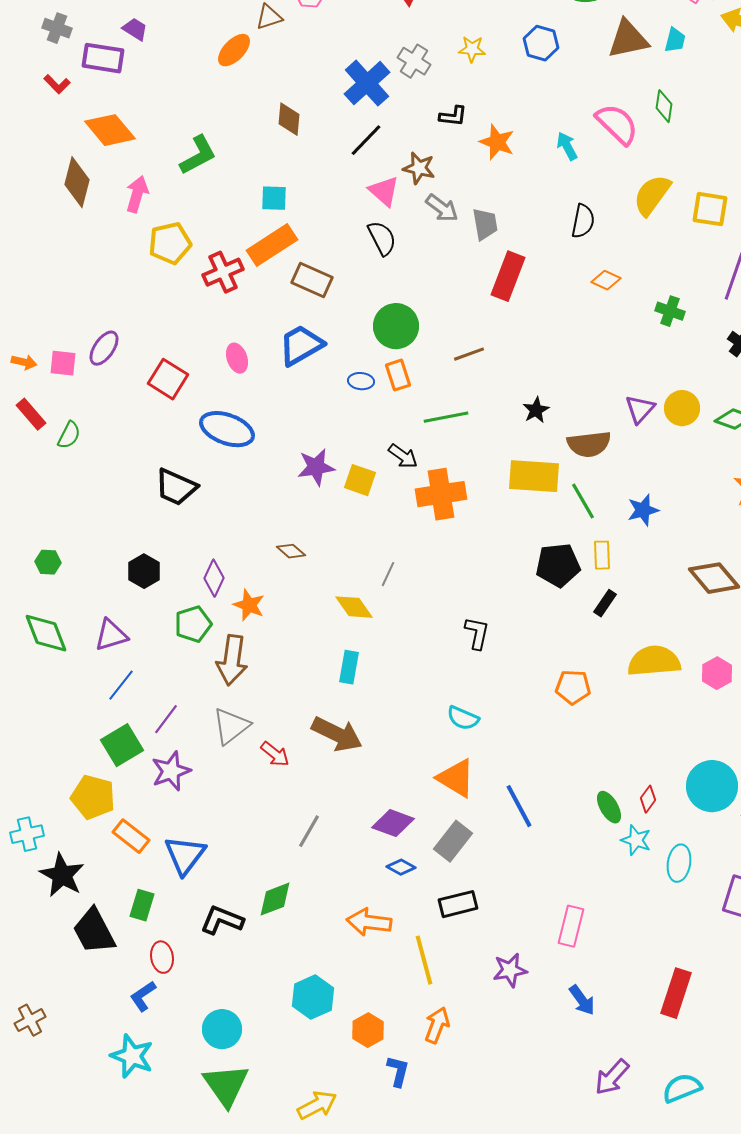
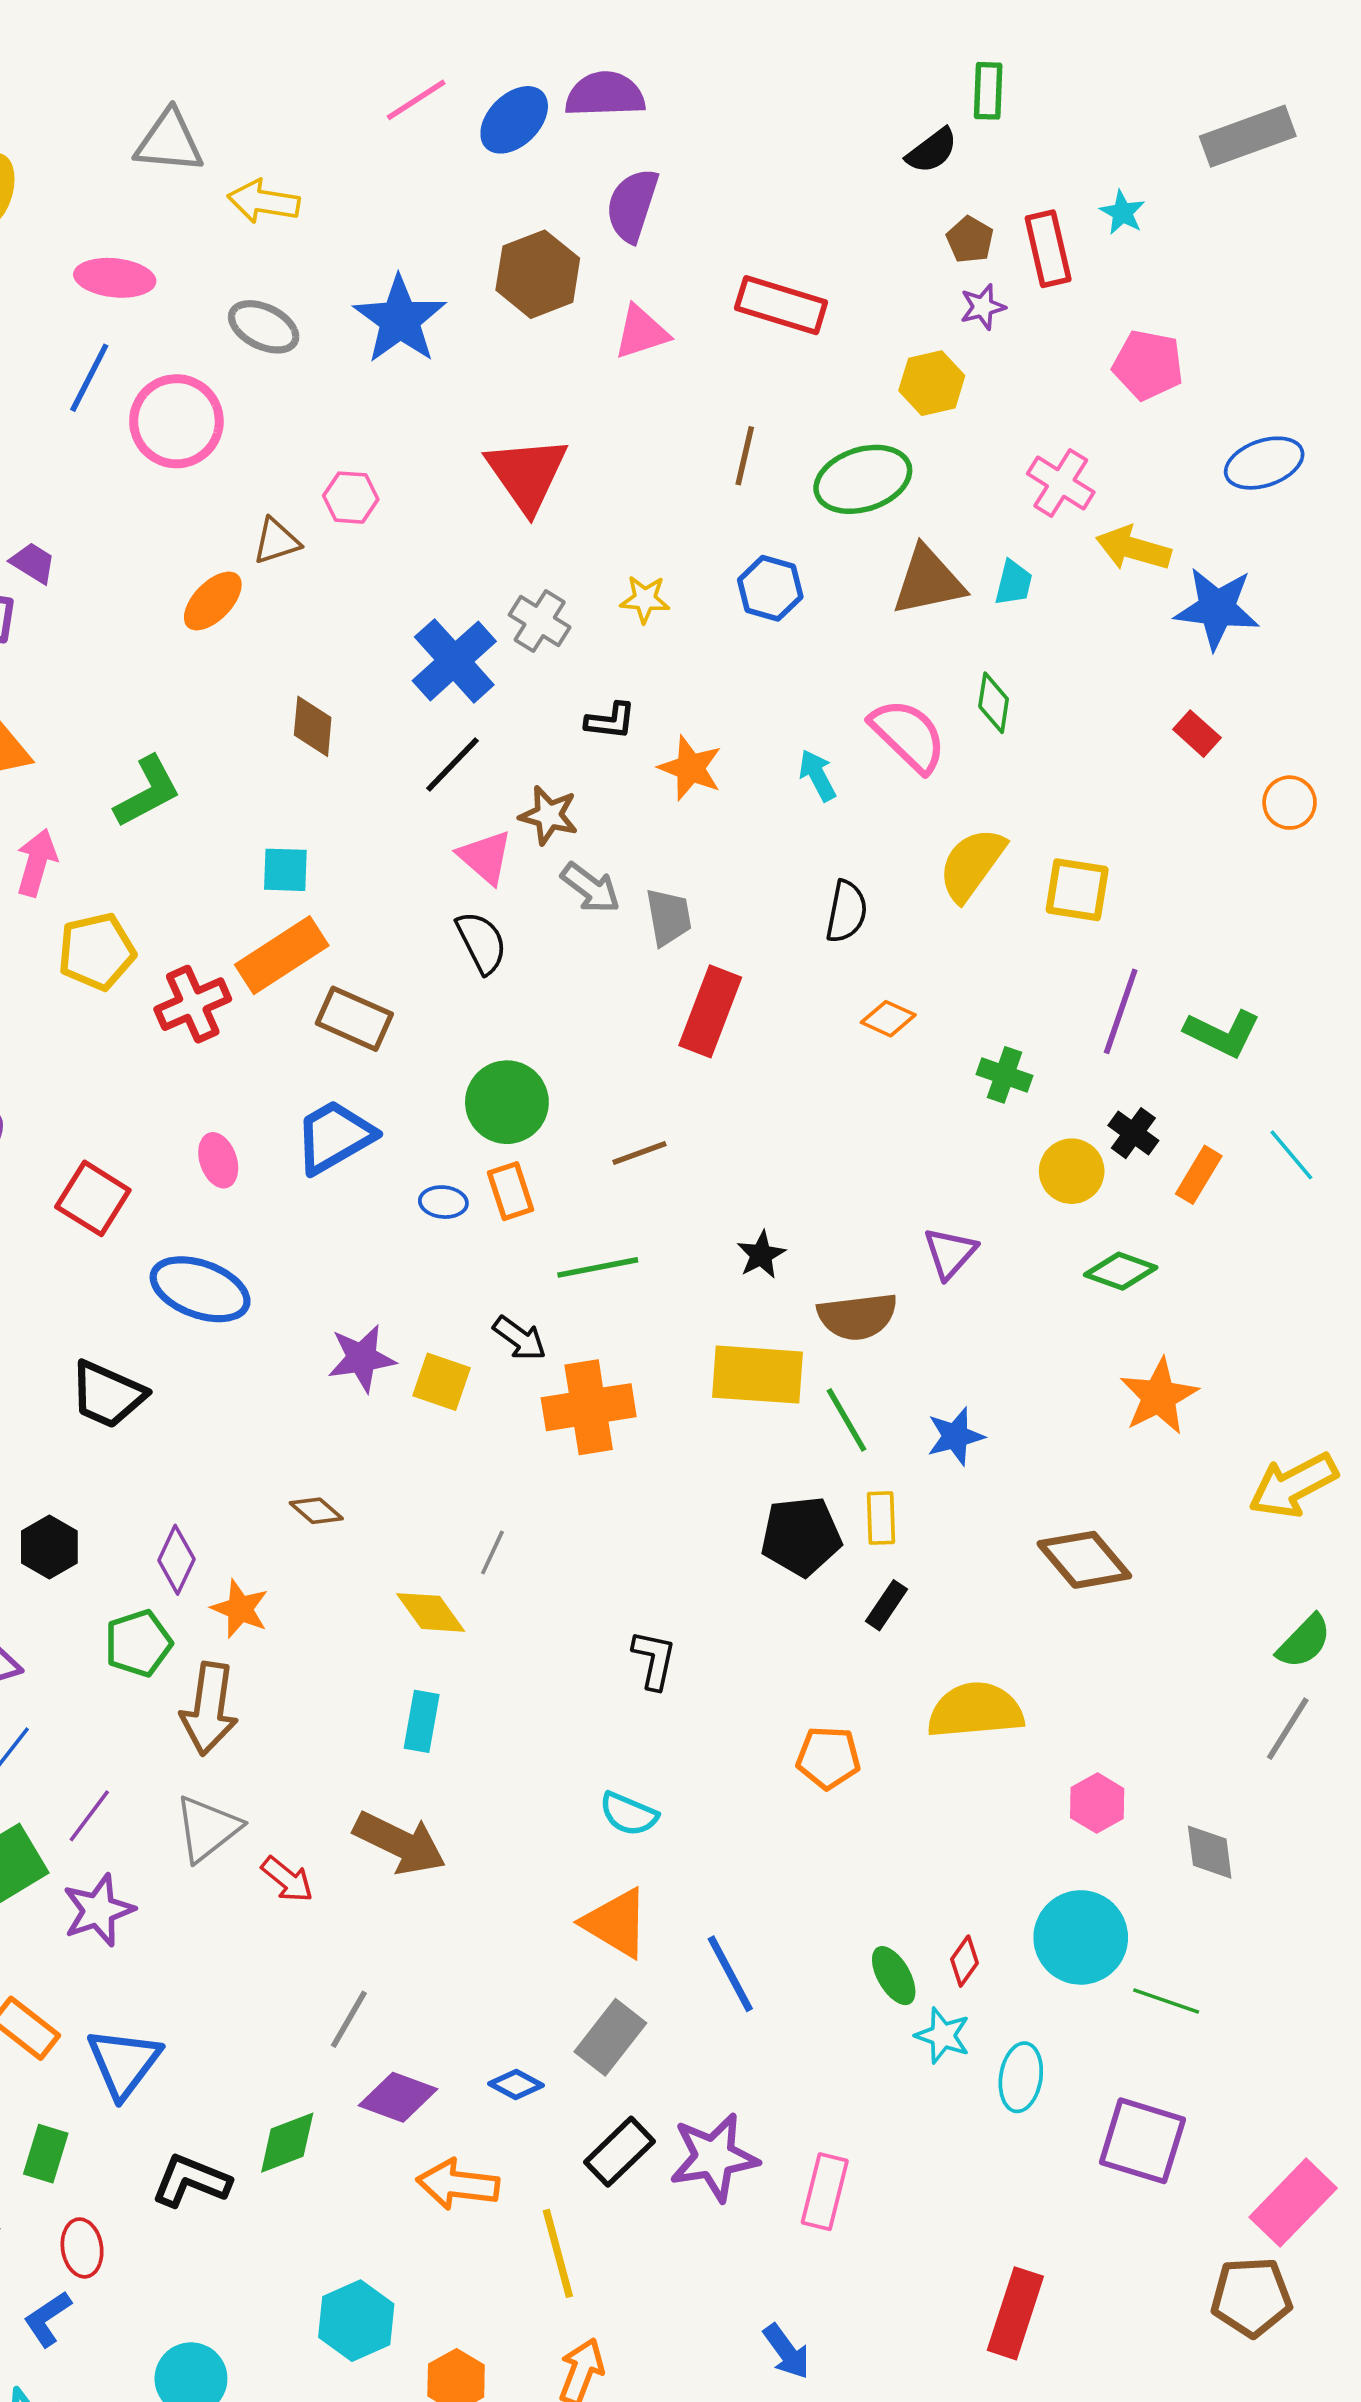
yellow circle: (682, 408) -> (1072, 1171), moved
pink hexagon: (717, 673) -> (1097, 1803), moved
purple diamond: (393, 823) -> (398, 2097), moved
black rectangle: (458, 904) -> (620, 2152), turned -30
purple star: (510, 970) -> (714, 2157), moved, size x1.4
blue arrow: (582, 1000) -> (787, 2351), moved

